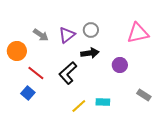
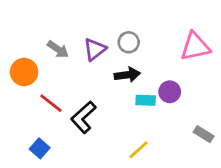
black L-shape: (68, 73) -> (83, 117), moved
blue square: (28, 93) -> (40, 148), moved
cyan rectangle: (103, 102) -> (146, 100), moved
yellow line: (79, 106) -> (139, 150), moved

